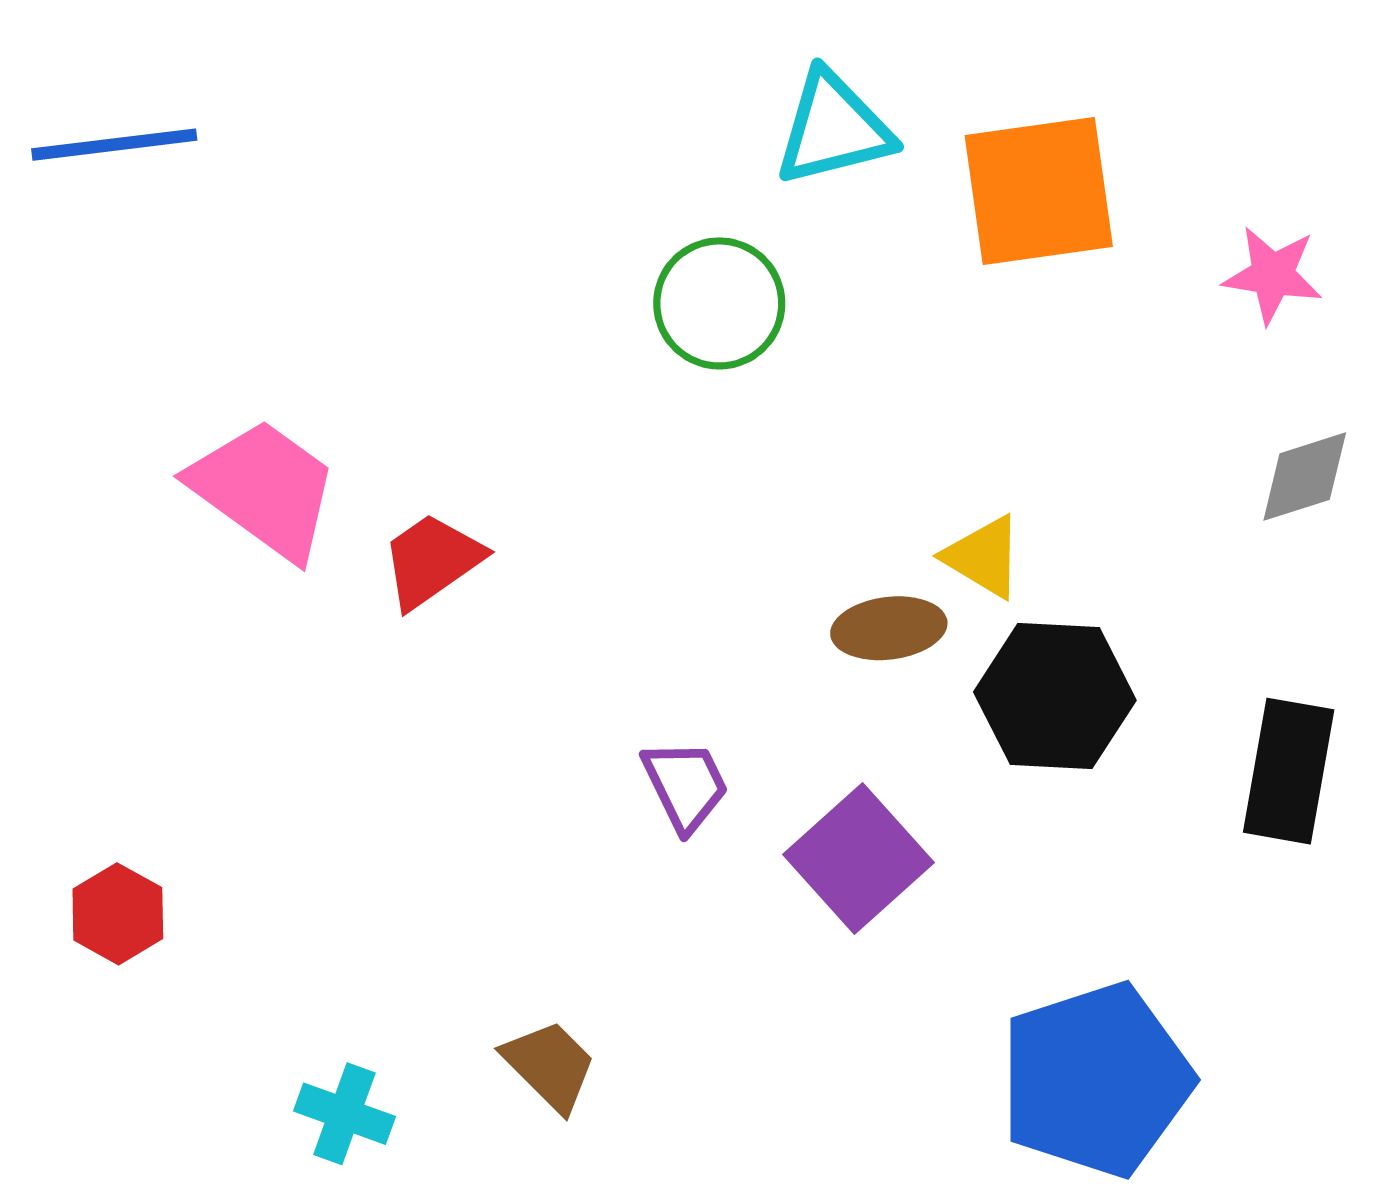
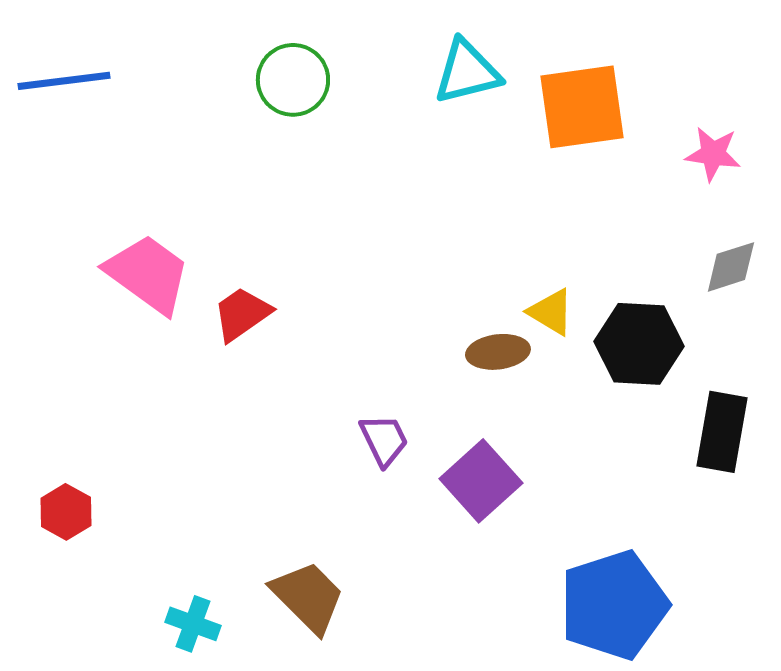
green circle: (719, 303) -> (293, 80), moved
black hexagon: (1055, 696) -> (639, 344), moved
brown trapezoid: (550, 1066) -> (308, 597), size x1.4

